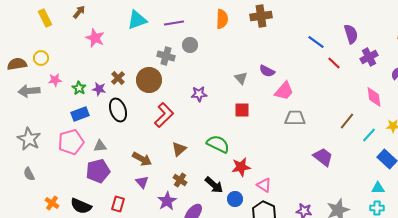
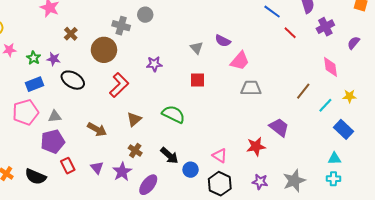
brown cross: (118, 78) -> (71, 34), moved
black ellipse: (118, 110) -> (73, 80), turned -40
red star: (241, 167) -> (256, 146), moved
purple triangle: (142, 182) -> (97, 168), moved
red rectangle: (118, 204) -> (68, 166), moved, turned -42

